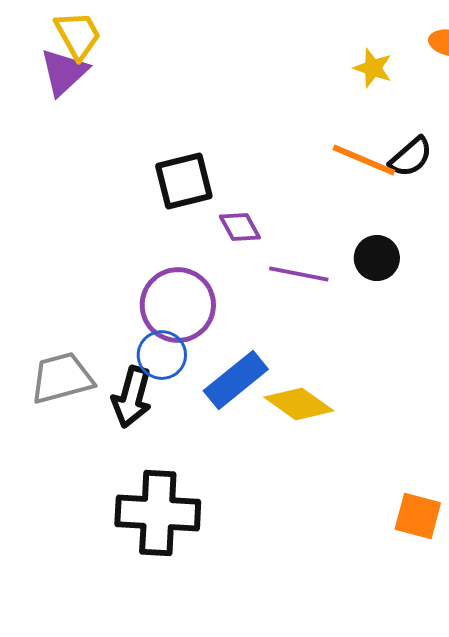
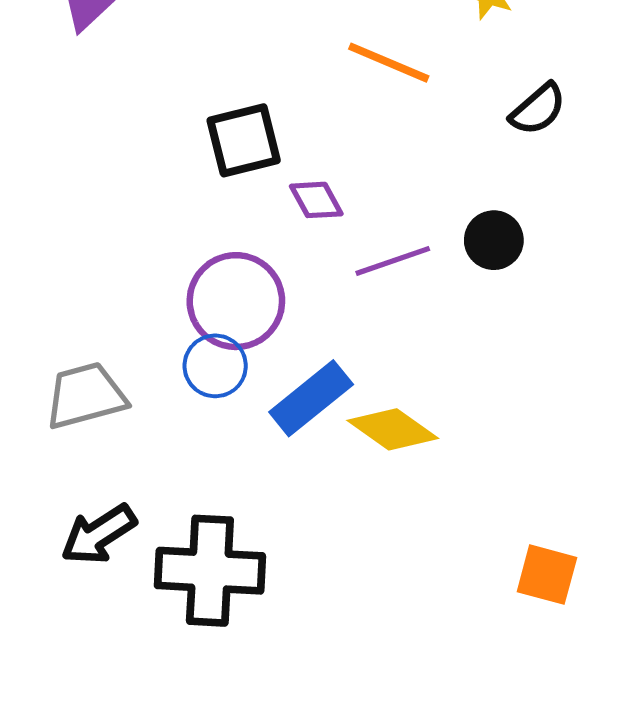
orange line: (364, 160) -> (389, 63), moved
purple line: (299, 274) -> (393, 261), turned -30
black arrow: (132, 397) -> (98, 534), moved, turned 42

